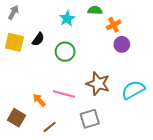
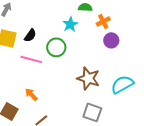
cyan star: (67, 19) -> (70, 24), moved
pink line: (64, 94) -> (31, 59), moved
gray square: (90, 119) -> (92, 112), moved, turned 36

